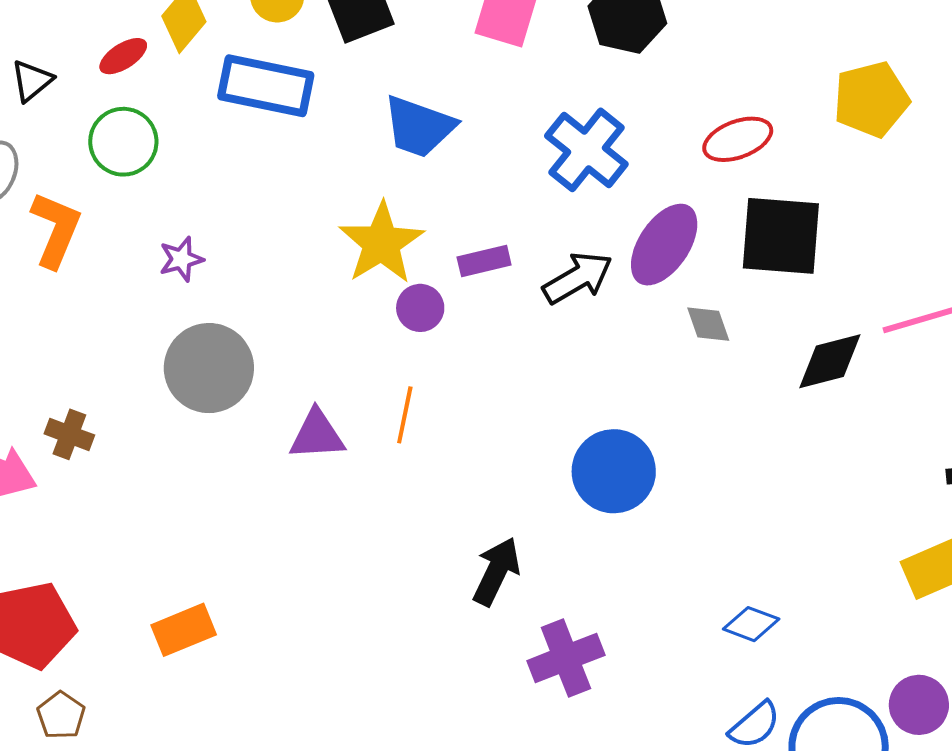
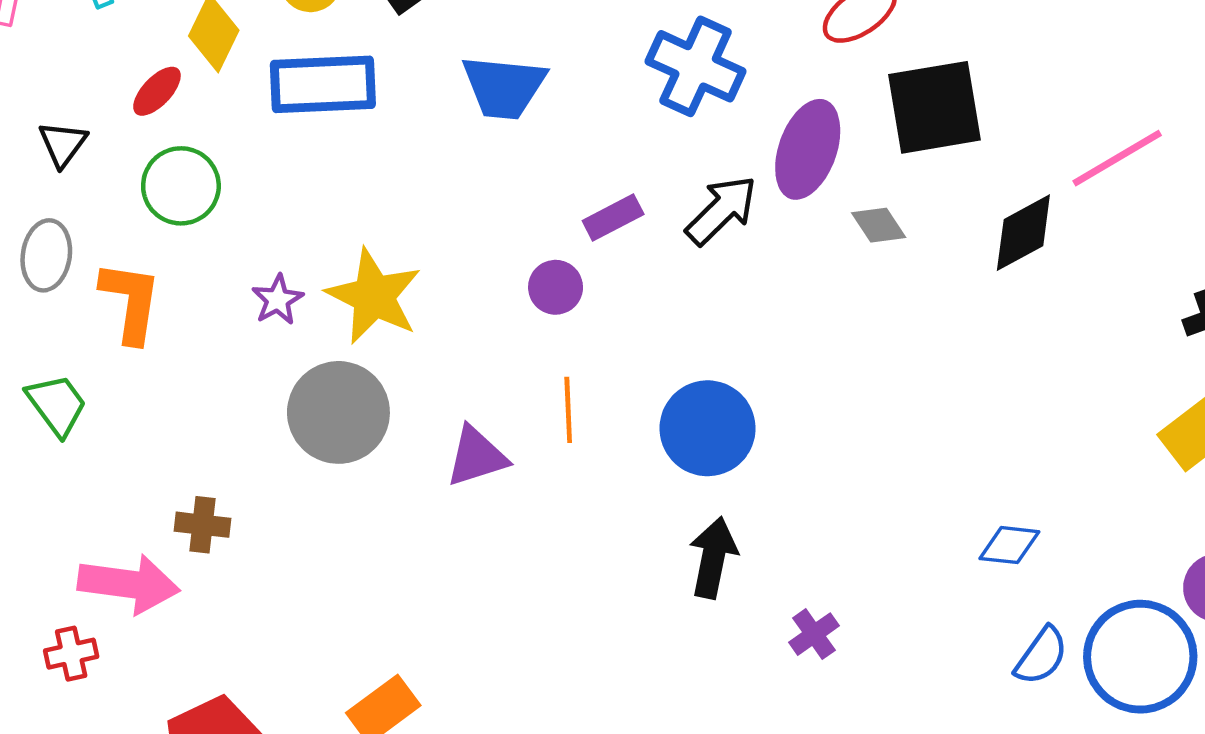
yellow star: (381, 243) -> (374, 296), moved
blue circle: (614, 471) -> (708, 428), moved
purple cross: (566, 658) -> (814, 634), size x0.6

